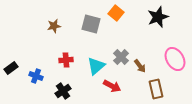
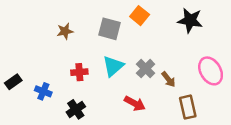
black star: (158, 17) -> (190, 20), turned 30
cyan triangle: (96, 66) -> (113, 66), moved

